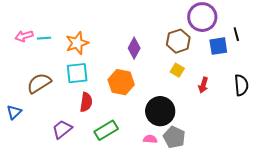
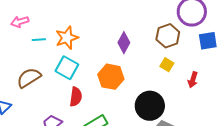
pink arrow: (24, 36) -> (20, 22), moved
cyan line: (44, 38) -> (39, 40), moved
cyan square: (77, 73) -> (67, 68), turned 35

